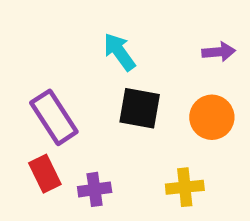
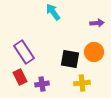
cyan arrow: (119, 52) -> (53, 12), moved
black square: (140, 108) -> (70, 59), moved

